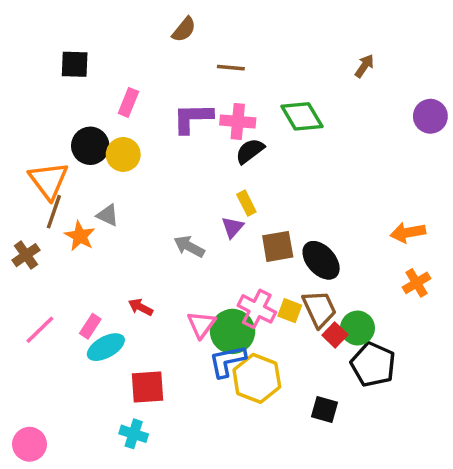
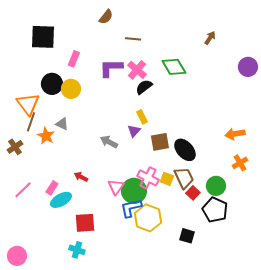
black square: (75, 64) -> (43, 37), size x1.5
pink cross: (238, 121) -> (137, 70), turned 36
green circle: (357, 328) -> (216, 186), moved

